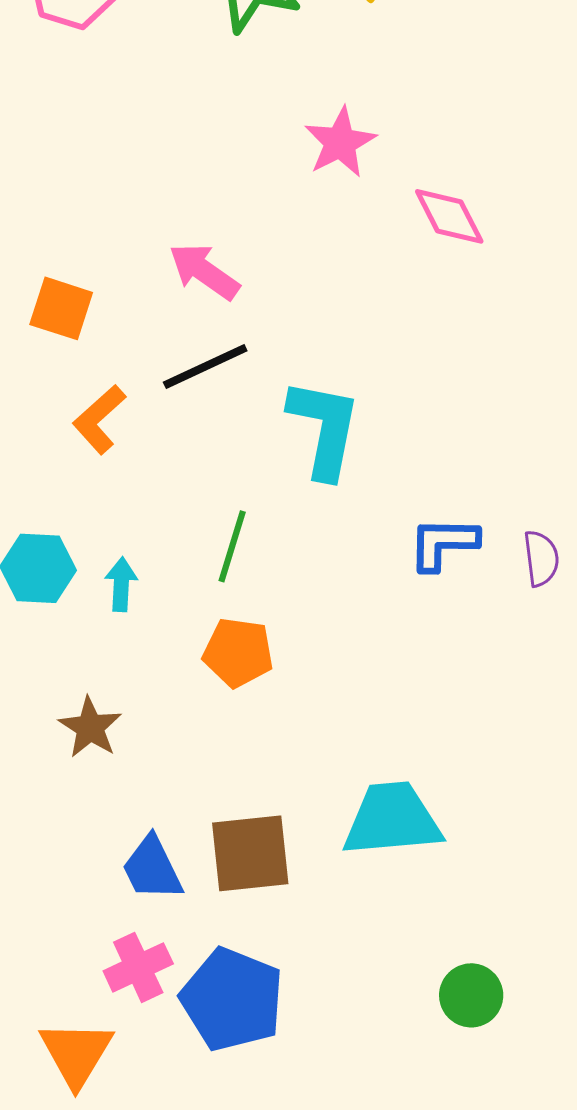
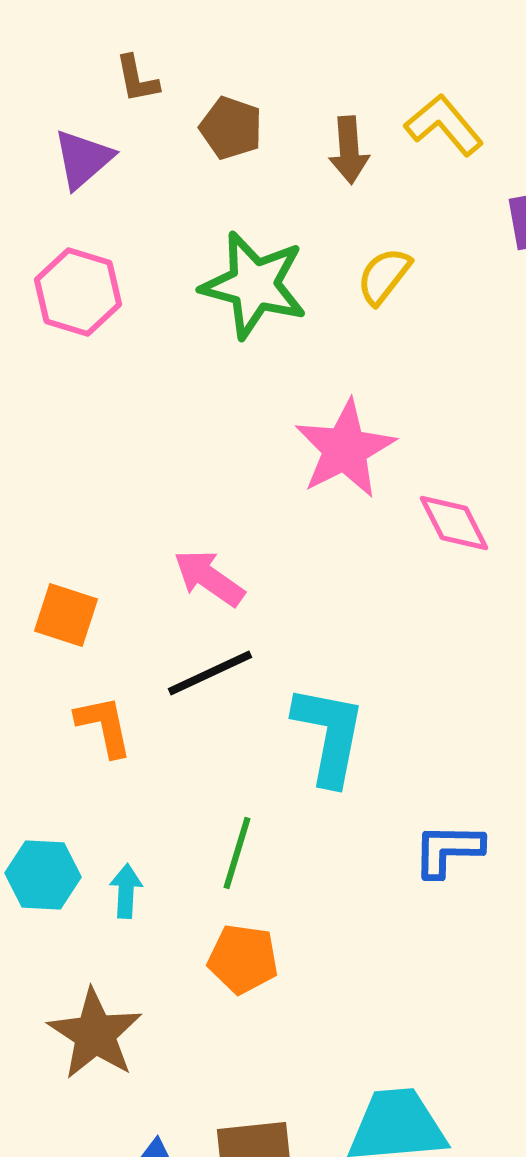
pink star: (340, 142) -> (345, 449), size x1.4
orange L-shape: (99, 419) -> (104, 726), turned 120
brown star: (90, 727) -> (95, 1034), size x1.5

